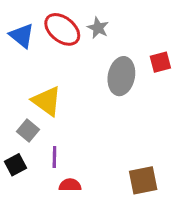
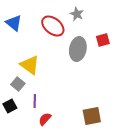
gray star: (98, 28) -> (77, 14), moved
red ellipse: (62, 29) -> (53, 26), moved
red semicircle: (70, 185) -> (45, 119), turned -48

